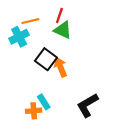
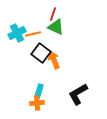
orange line: (30, 21) -> (33, 34), moved
cyan rectangle: (44, 102) -> (39, 91), turned 48
orange cross: (34, 111) -> (37, 103), moved

